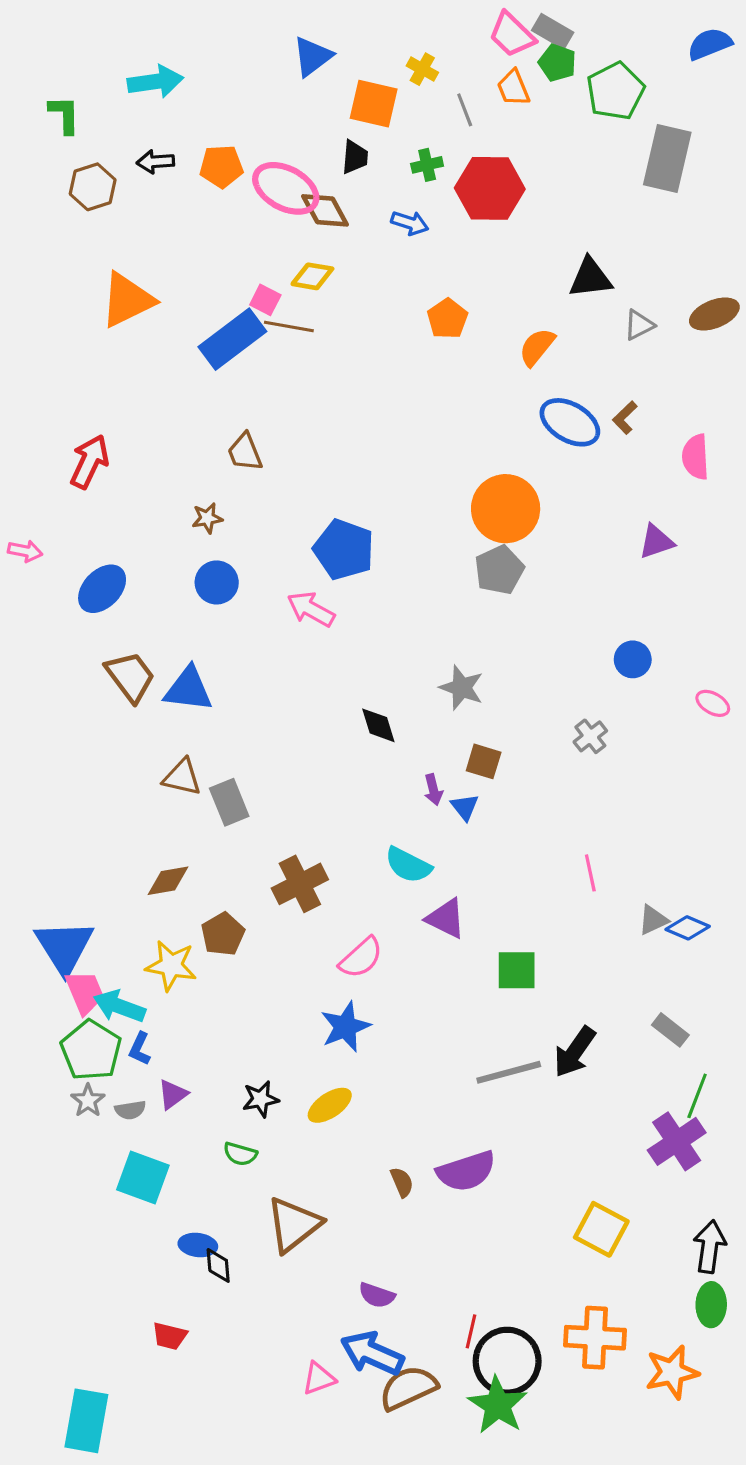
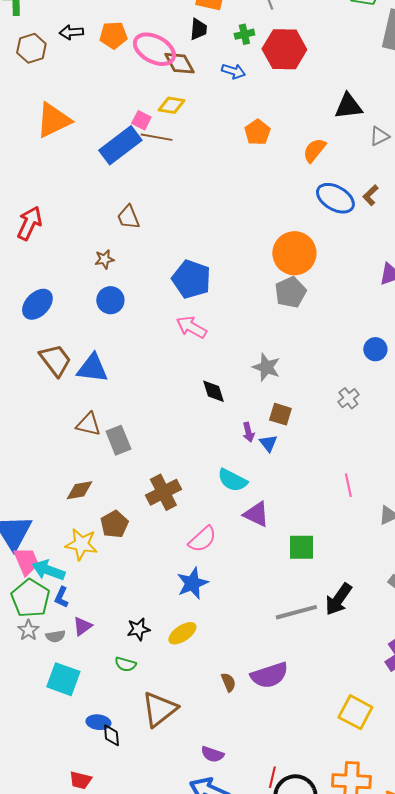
pink arrow: (311, 609) -> (191, 327), moved

